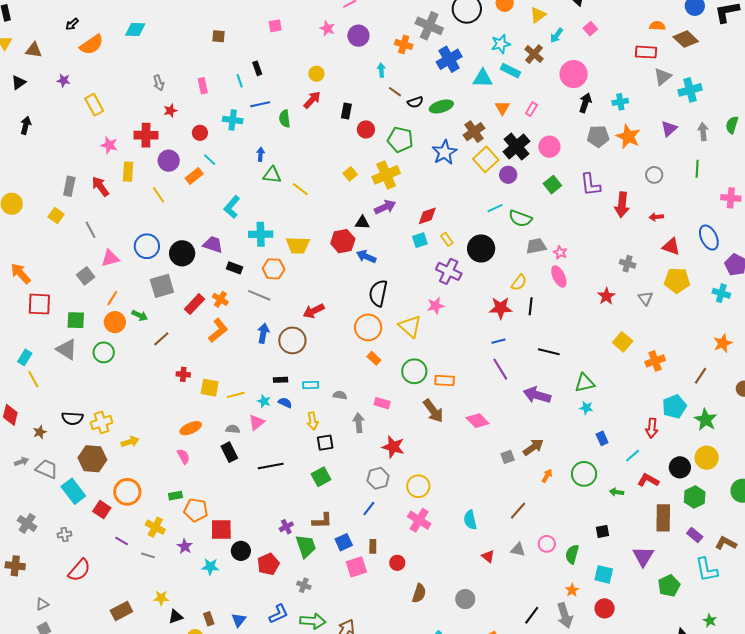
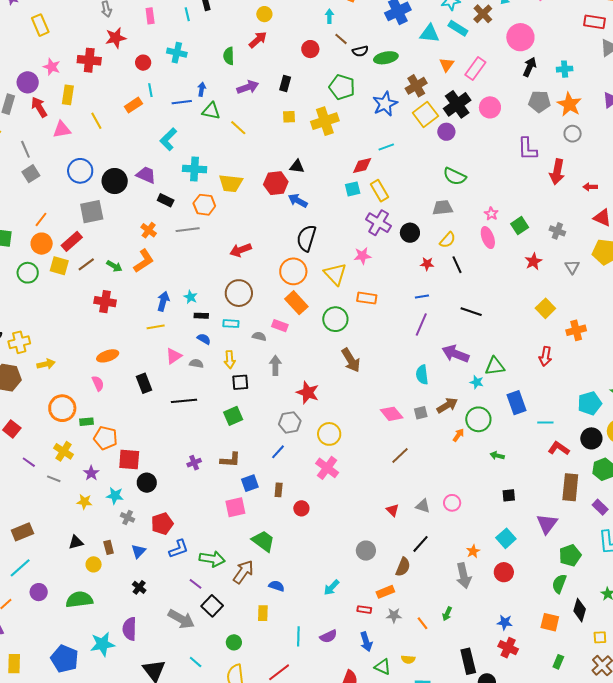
blue line: (260, 104) -> (182, 102), moved
pink rectangle: (531, 109) -> (475, 68), size x1.6
red star: (170, 111) -> (116, 38), size x1.5
black rectangle: (346, 111) -> (285, 84), moved
red circle: (366, 129) -> (310, 49), moved
cyan line: (210, 160) -> (150, 90), turned 32
purple circle: (169, 161) -> (28, 82), moved
yellow square: (350, 174) -> (289, 117), turned 32
gray circle: (654, 175) -> (573, 134), moved
green square: (552, 185) -> (520, 226), moved
purple arrow: (385, 207) -> (248, 87), moved
cyan line: (495, 208) -> (386, 147), moved
yellow rectangle: (447, 239) -> (380, 191), size x1.5
gray trapezoid: (536, 246) -> (443, 208), moved
black circle: (481, 248) -> (410, 233), moved, size x0.7
pink triangle: (110, 258) -> (62, 130), moved
gray square: (86, 276) -> (31, 174), moved
gray line: (259, 295) -> (188, 230), turned -35
red rectangle: (194, 304) -> (72, 241), moved
black line: (531, 306) -> (457, 265), turned -36
red star: (501, 308) -> (427, 264), size x0.6
green arrow: (140, 315) -> (114, 266), moved
blue arrow: (263, 333) -> (163, 301), moved
brown circle: (292, 340) -> (239, 293), moved
orange rectangle: (374, 358) -> (296, 303), size x1.6
purple line: (500, 369) -> (421, 325), turned 50
red cross: (183, 374) -> (105, 302), size x1.5
orange rectangle: (445, 380) -> (367, 298), moved
green triangle: (585, 383) -> (495, 366), moved
yellow square: (210, 388) -> (59, 266), moved
cyan star: (264, 401) -> (190, 297), moved
pink rectangle: (382, 403) -> (280, 326), moved
cyan pentagon: (674, 406) -> (590, 403), moved
cyan star: (586, 408) -> (477, 382), moved
pink diamond: (478, 421) -> (392, 414), moved
red arrow: (652, 428) -> (545, 356), moved
gray semicircle: (233, 429) -> (196, 363), moved
blue rectangle: (602, 438) -> (517, 403), size x1.6
cyan line: (633, 456) -> (545, 423), turned 35
green circle: (584, 474) -> (478, 419), moved
orange circle: (127, 492) -> (62, 408), moved
green arrow: (616, 492) -> (497, 456), moved
brown line: (518, 511) -> (400, 455), moved
cyan semicircle: (470, 520) -> (422, 375), moved
green trapezoid: (306, 546) -> (263, 541), moved, turned -40
green semicircle: (572, 554) -> (559, 584), moved
red pentagon: (268, 564) -> (162, 524), moved
pink square: (356, 567) -> (235, 507), moved
cyan square: (604, 574) -> (506, 538), turned 30
gray cross: (304, 585) -> (128, 517), moved
brown semicircle: (419, 593) -> (403, 567), moved
yellow star: (161, 598) -> (84, 502), moved
black line: (532, 615) -> (420, 544), moved

